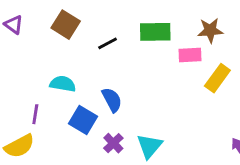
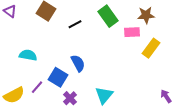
green rectangle: (155, 32) -> (108, 16), turned 55
cyan semicircle: (63, 84) -> (28, 55), moved
purple line: (35, 114) -> (37, 87), moved, turned 32
purple cross: (113, 143) -> (70, 98), moved

